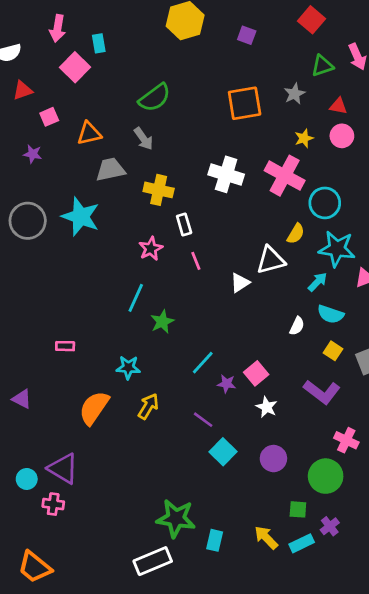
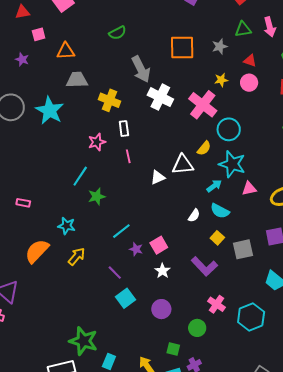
green semicircle: (155, 98) -> (118, 33), size x0.7
gray arrow: (144, 139) -> (141, 69), moved, size x1.5
green circle: (326, 476) -> (197, 328), size x0.7

